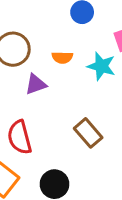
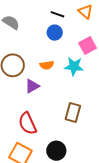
brown rectangle: (88, 133) -> (73, 113), turned 66

